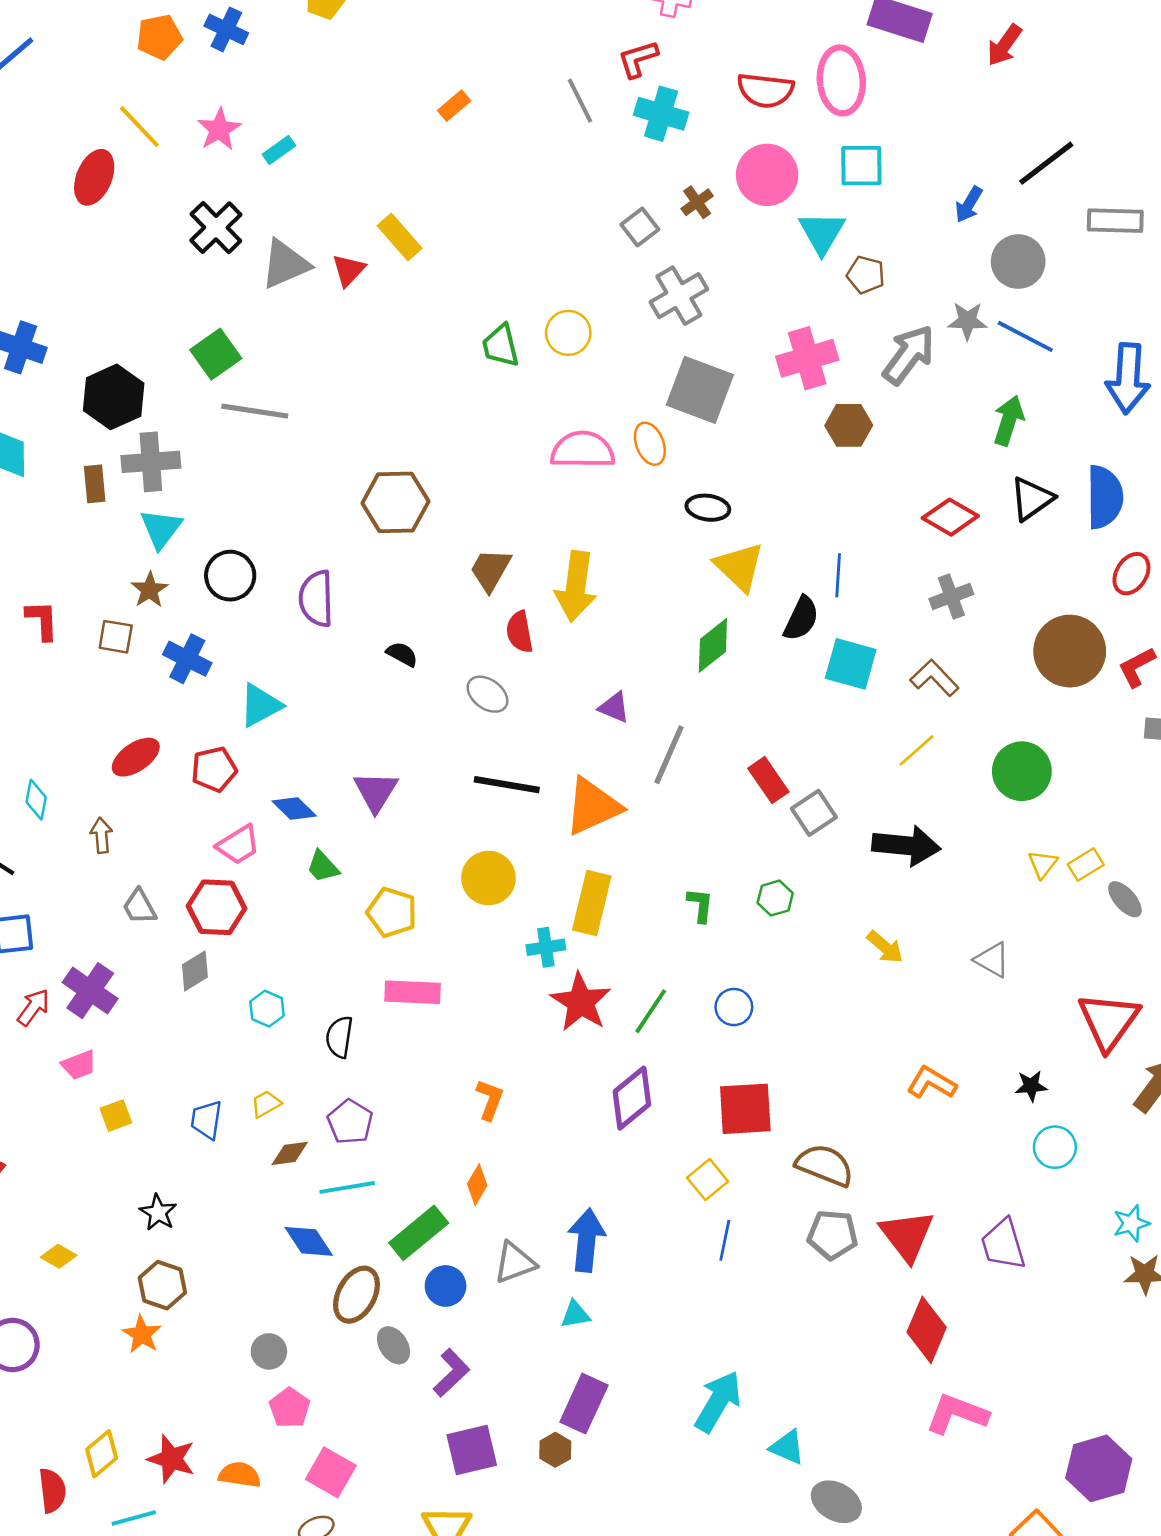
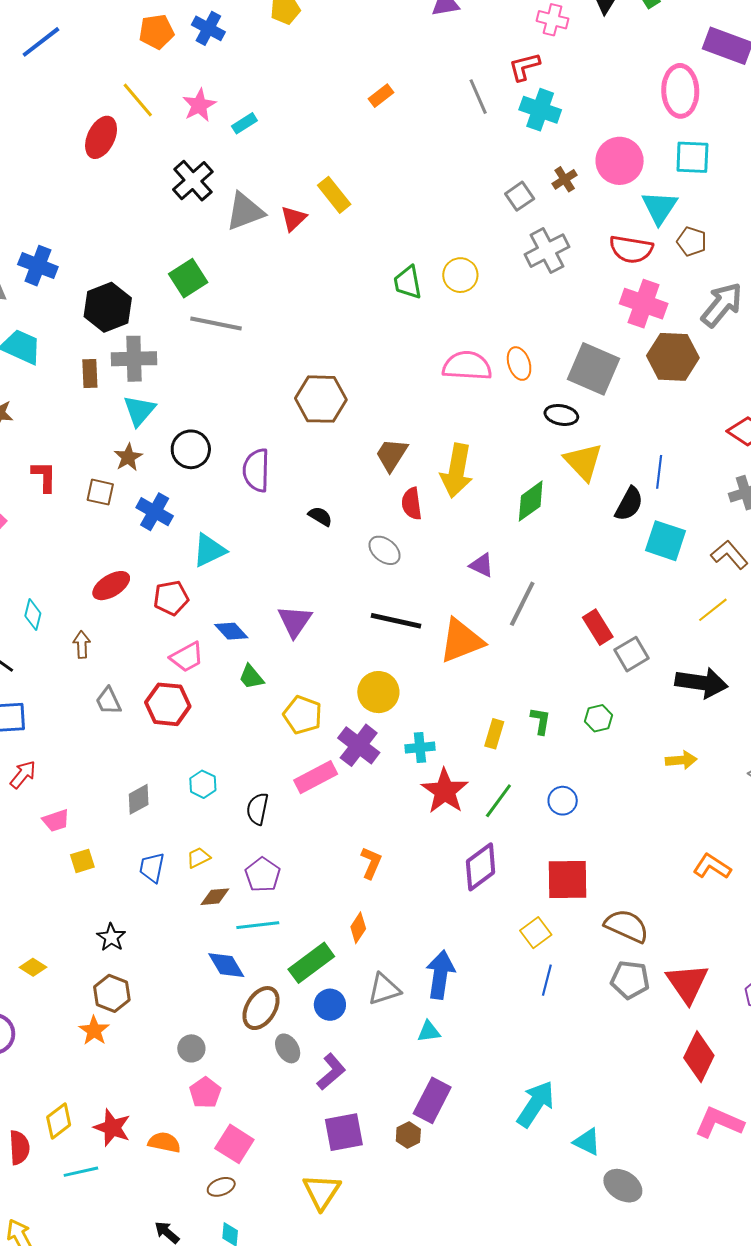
red semicircle: (765, 90) -> (631, 249), moved
pink cross: (807, 358) -> (644, 304), turned 33
gray square: (700, 390) -> (594, 369), moved
brown hexagon: (849, 425) -> (673, 357), size x1.4
green diamond: (713, 645) -> (531, 501), moved
yellow rectangle: (592, 903) -> (494, 734), moved, size x0.6
yellow arrow: (885, 947) -> (681, 760), turned -48
gray diamond: (195, 971) -> (139, 799), moved
purple cross: (90, 991) -> (359, 745), moved
pink rectangle: (413, 992) -> (316, 777), turned -33

